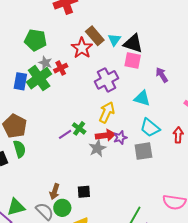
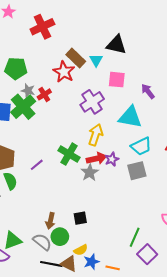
black triangle: (133, 43) -> (116, 45), moved
cyan triangle: (142, 98) -> (130, 117), size x1.4
green cross: (79, 128) -> (69, 154), size x1.5
cyan trapezoid: (150, 128) -> (141, 146), turned -60
purple line: (65, 134) -> (37, 165), moved

